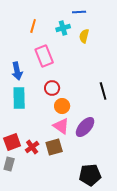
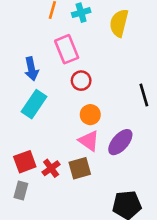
cyan cross: (63, 28) -> (81, 13), moved
yellow semicircle: (84, 36) -> (119, 23), size x1.5
red circle: (52, 88) -> (81, 81), moved
cyan rectangle: (19, 98) -> (34, 104), turned 35

